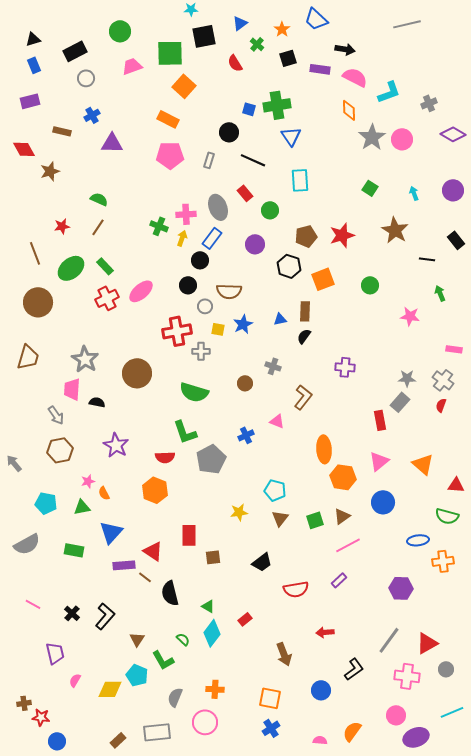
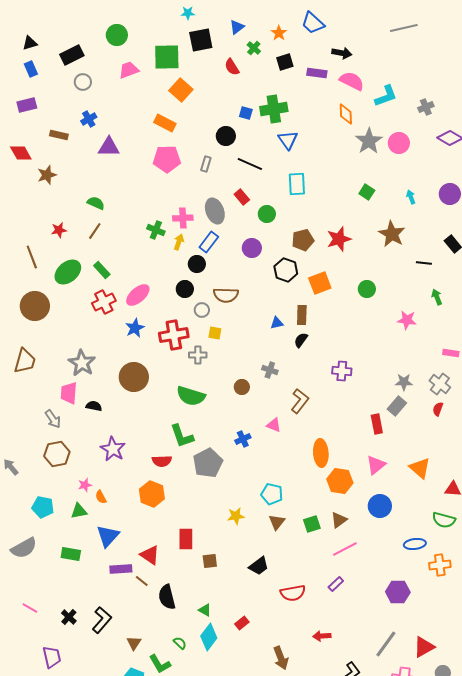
blue star: (243, 324) -> (135, 328), moved

